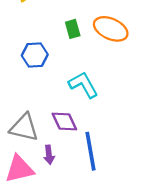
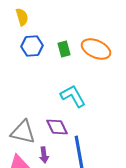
blue hexagon: (35, 55) -> (32, 46), moved

